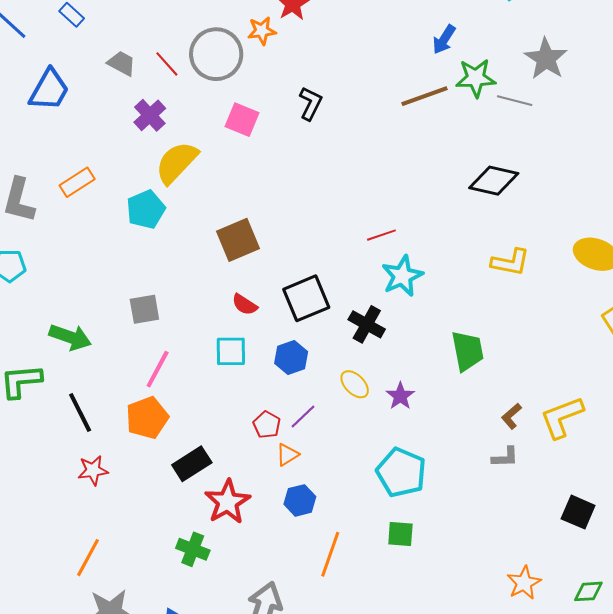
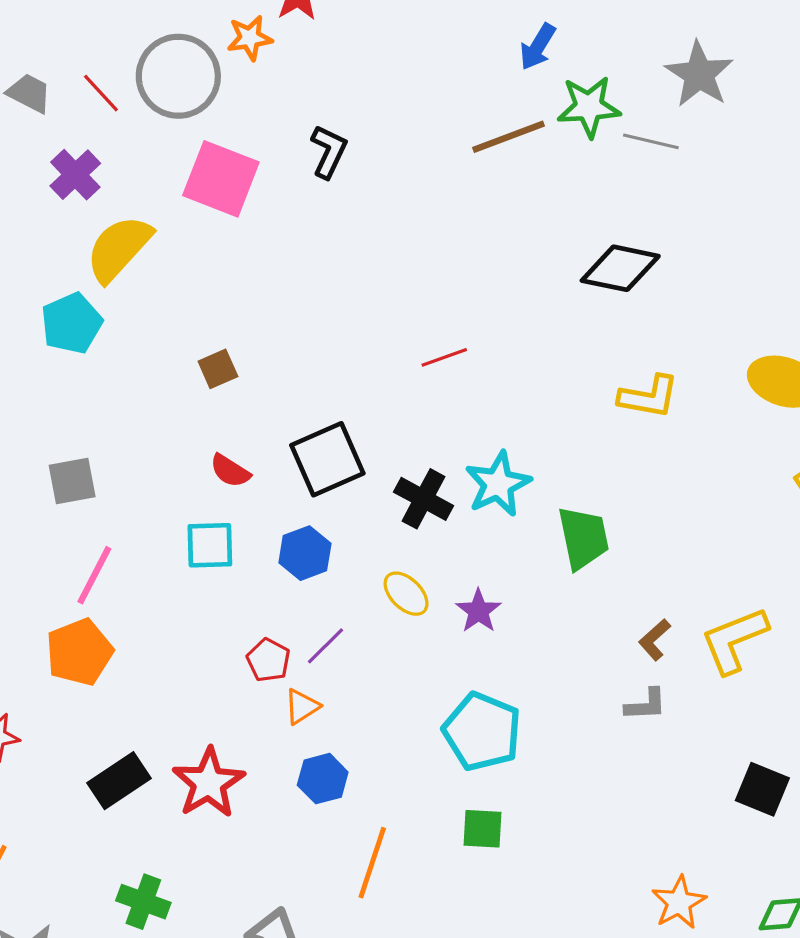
pink square: (242, 120) -> (221, 179), size x1.4
brown square: (238, 240) -> (218, 369), size x0.6
cyan star: (402, 276) -> (498, 484), moved
black rectangle: (192, 464) -> (119, 781), moved
green cross: (193, 549) -> (143, 902), moved

